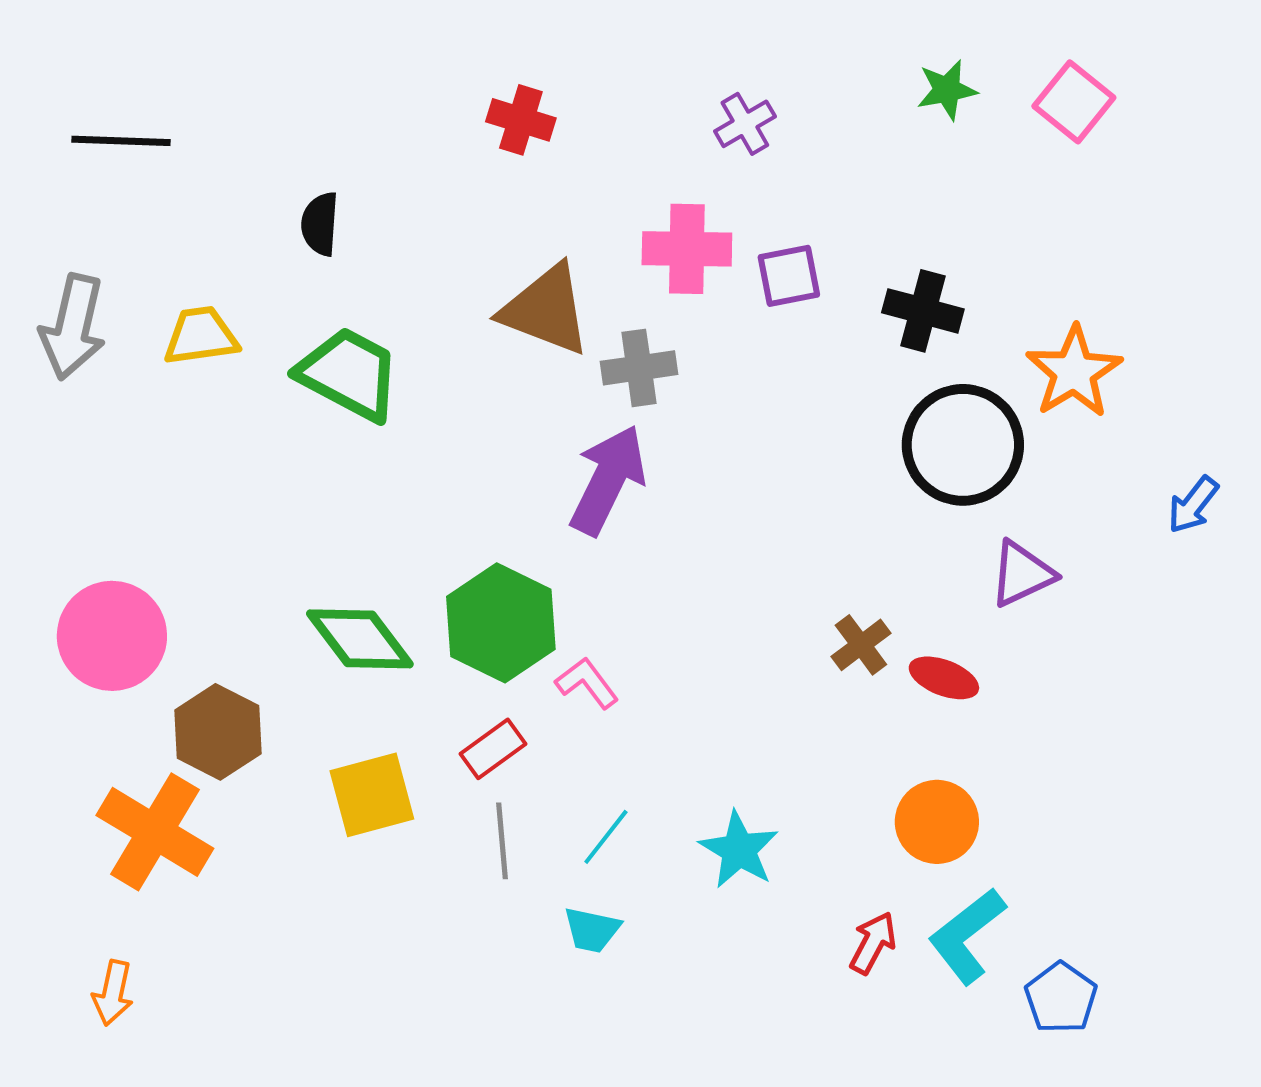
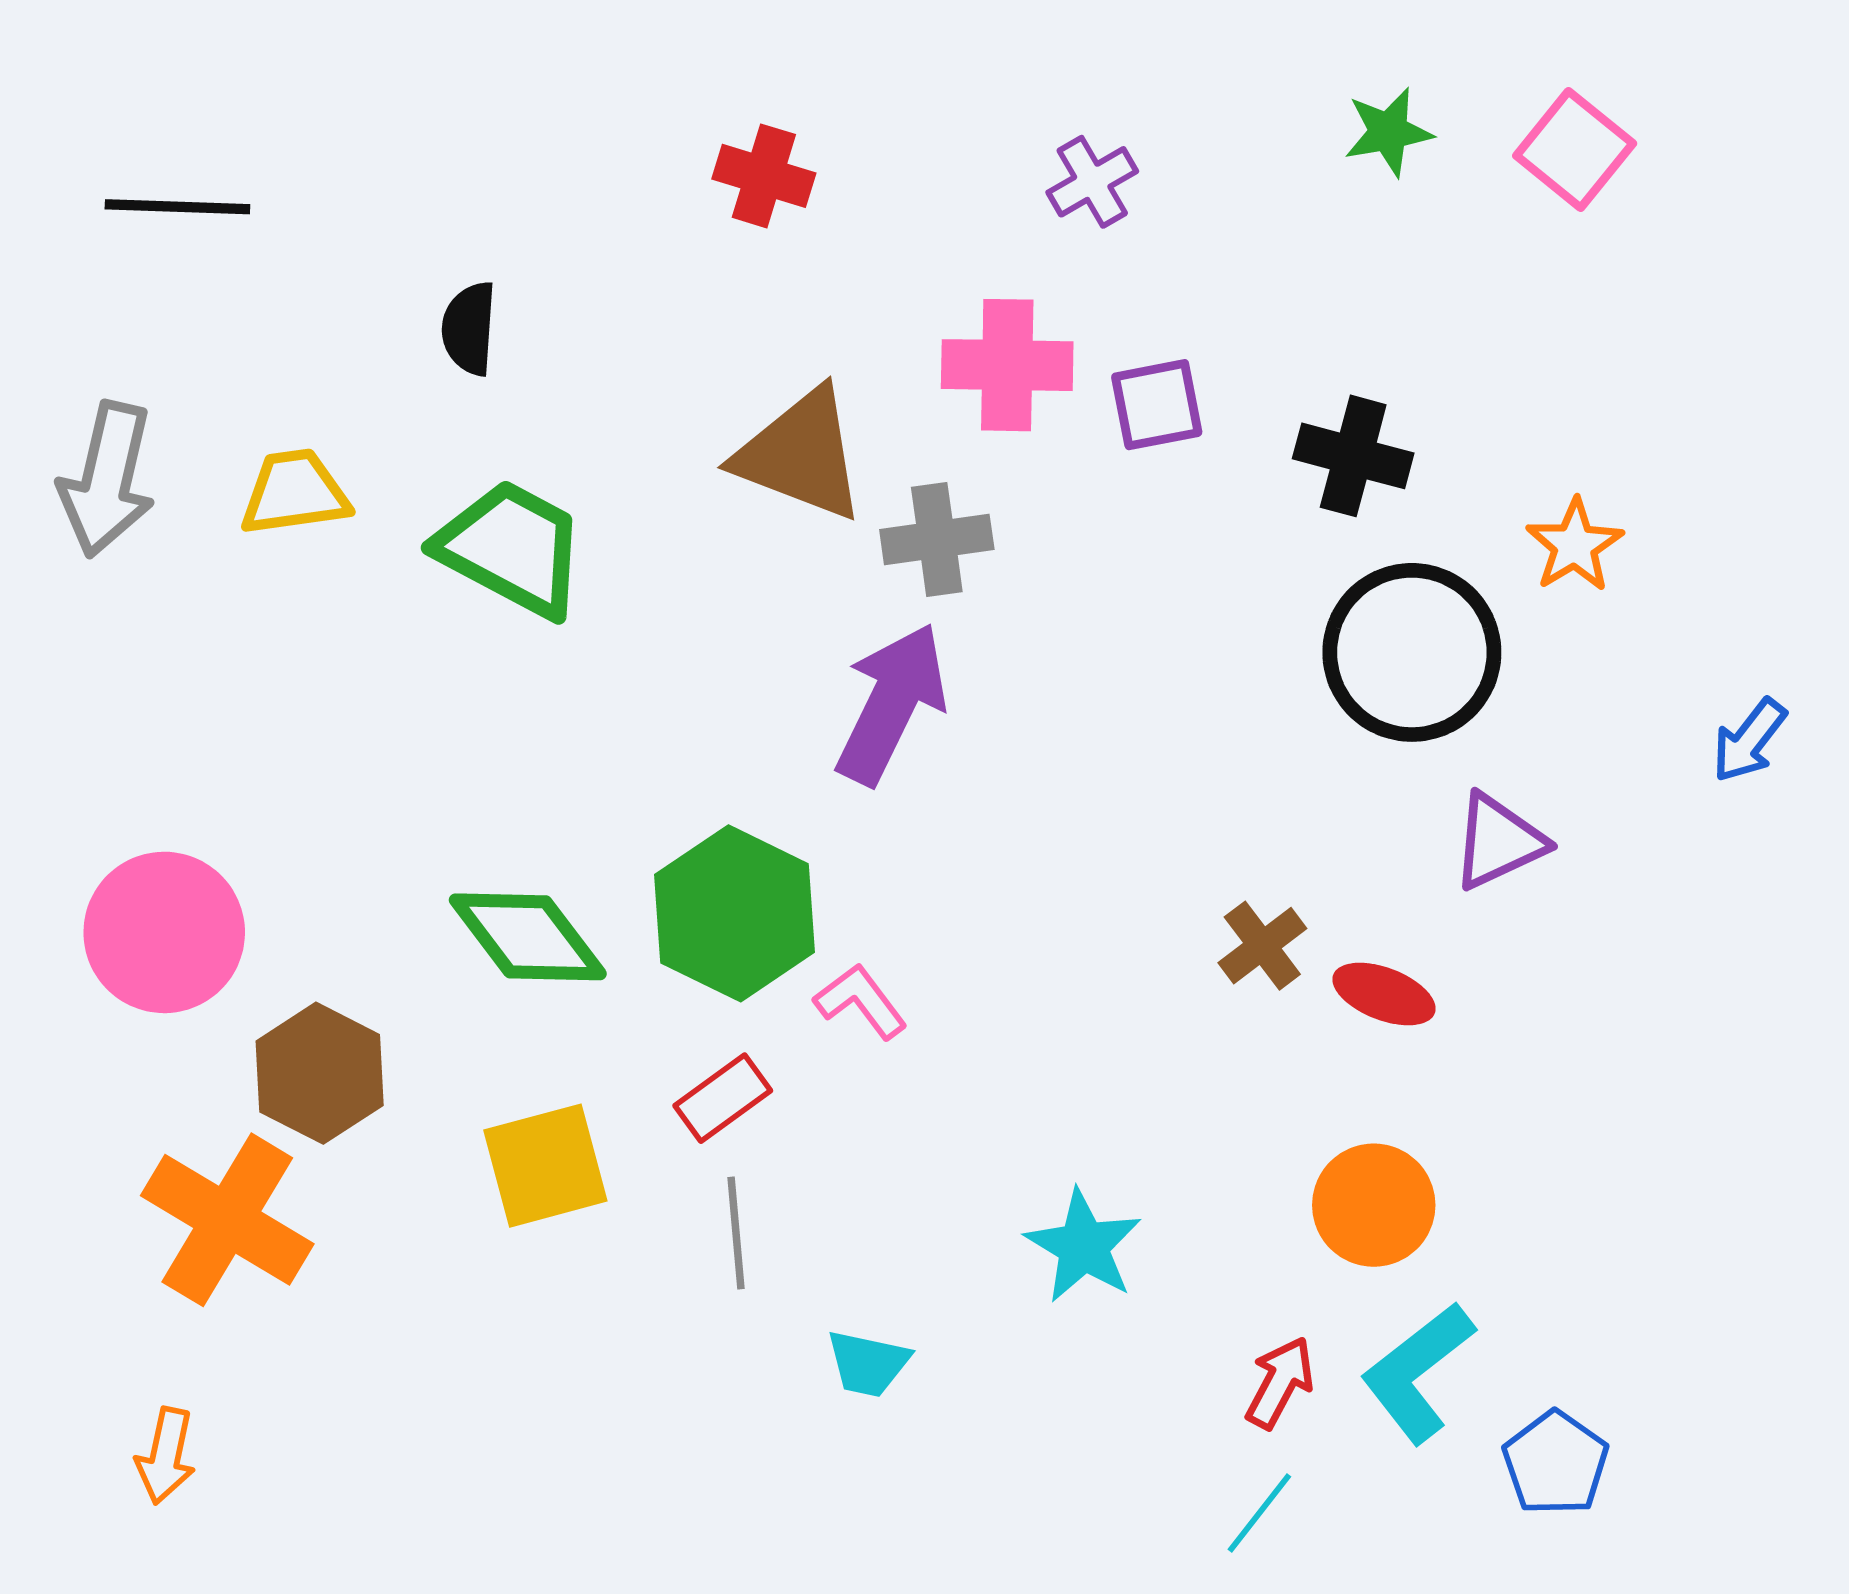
orange star: (1074, 372) -> (1575, 545), size x0.7
cyan line: (606, 837) -> (1259, 1513), moved

